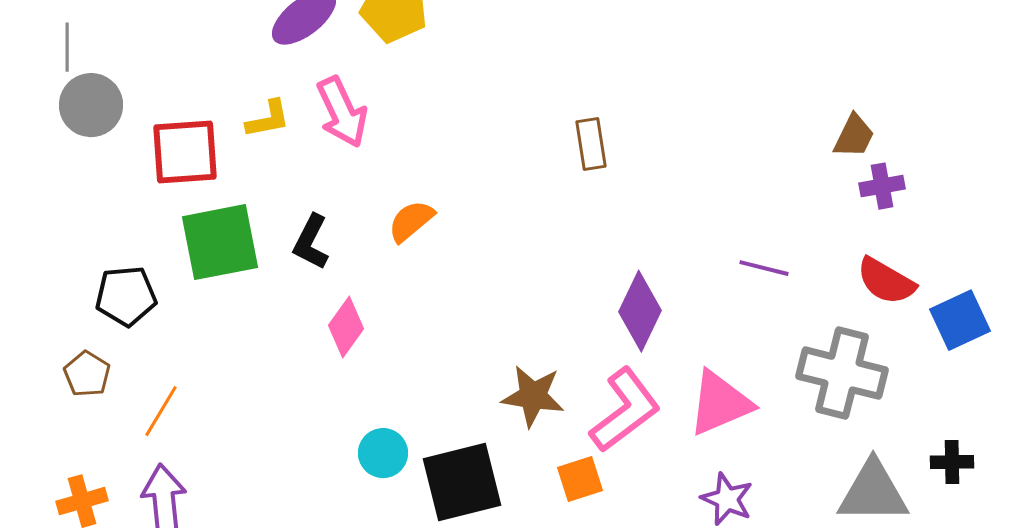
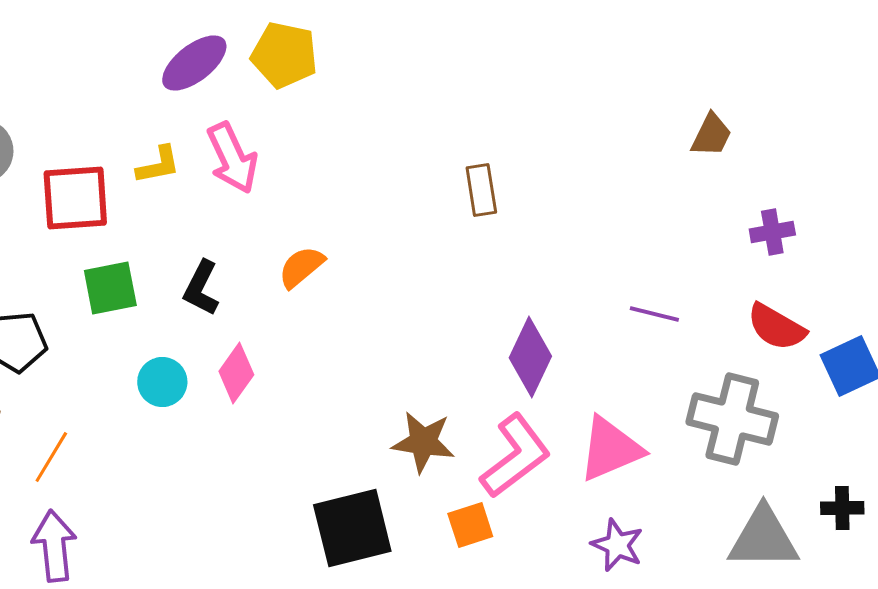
brown trapezoid: (854, 136) -> (711, 135), moved
green square: (220, 242) -> (110, 288), size x0.7
cyan circle: (383, 453) -> (162, 382), moved

